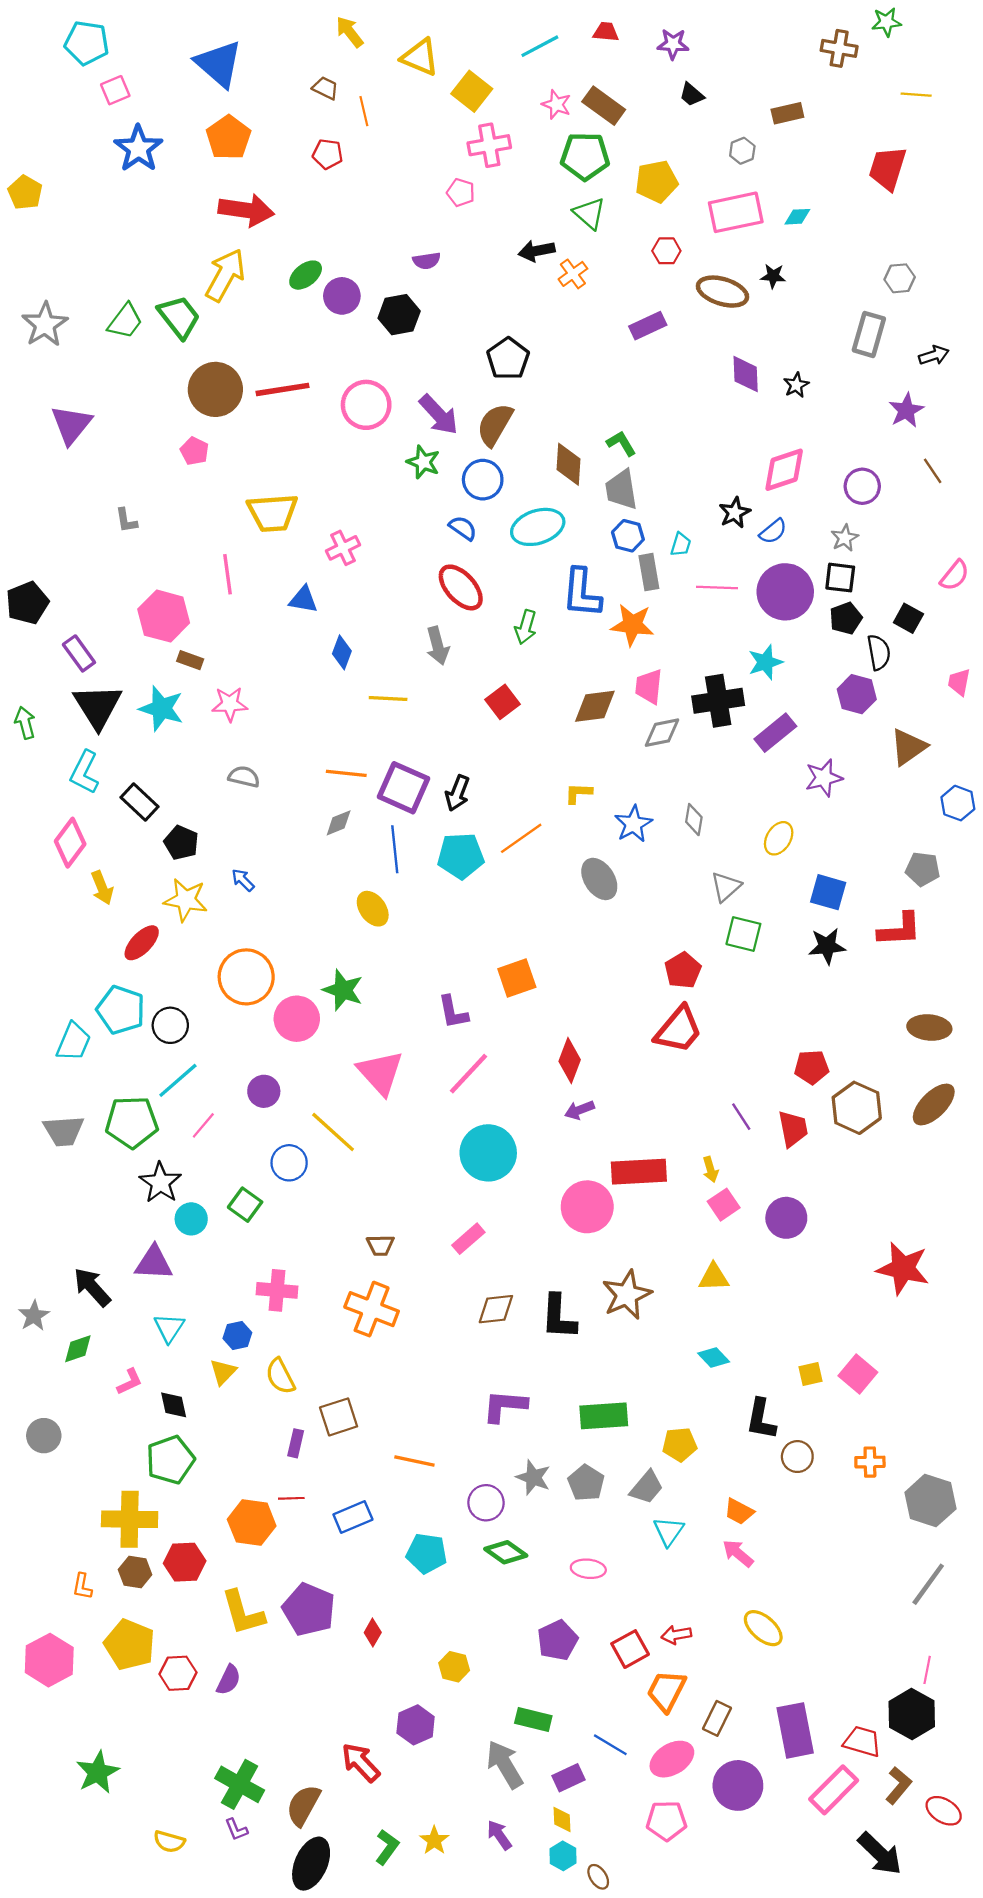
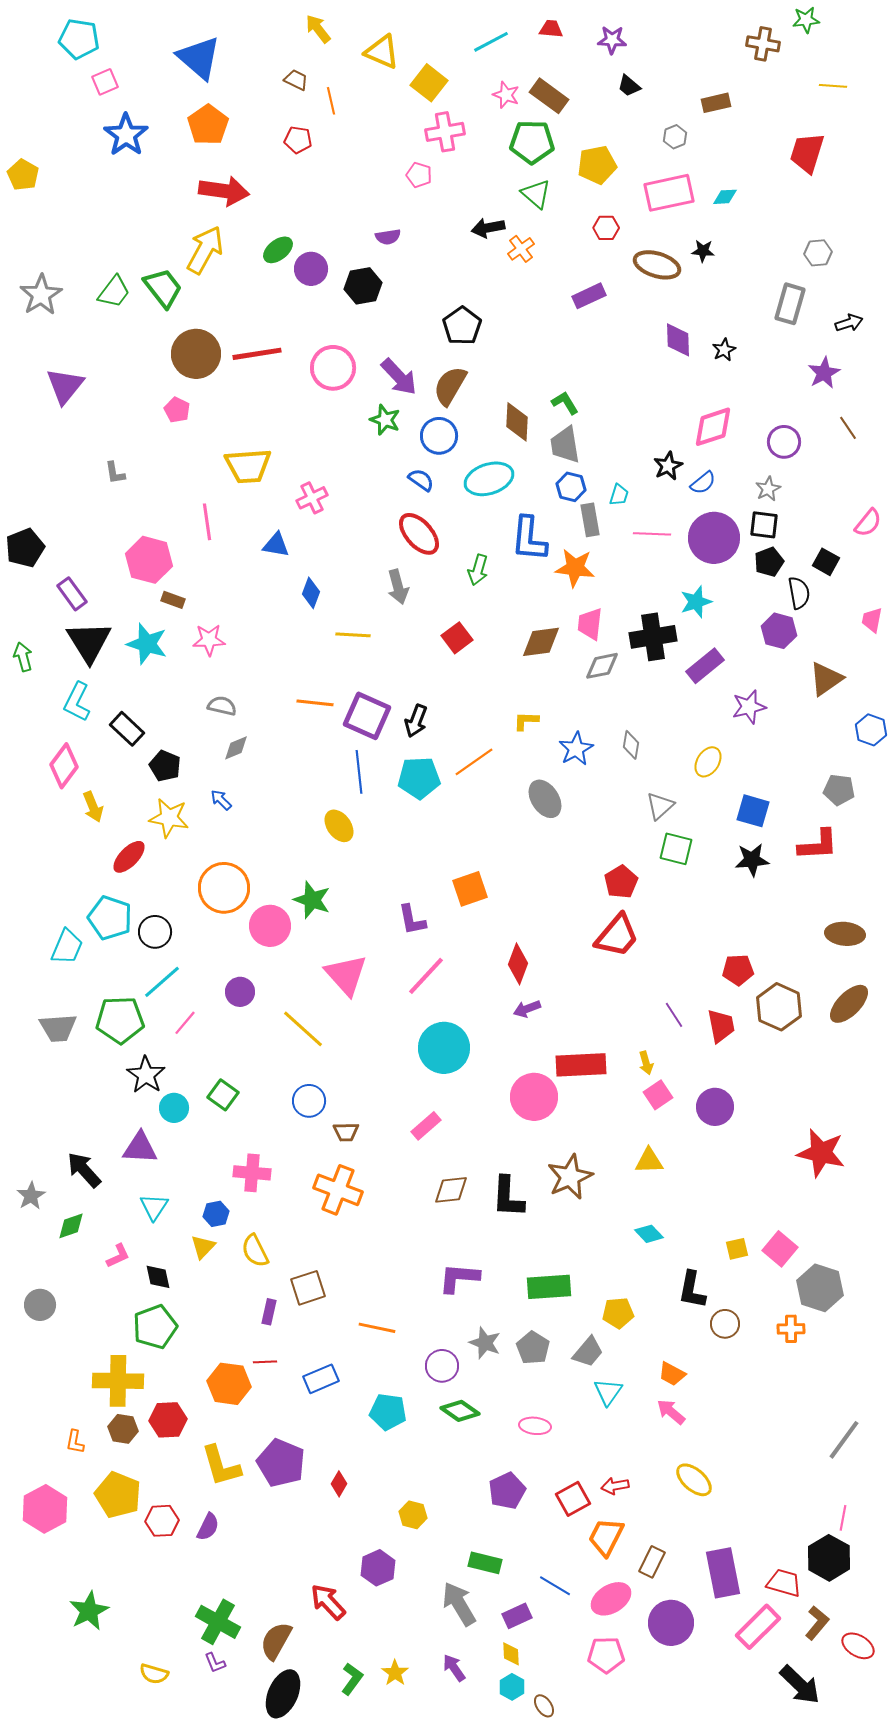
gray diamond: (339, 823) -> (236, 748), moved
blue circle: (289, 1163) -> (309, 1101), moved
gray hexagon: (930, 1501) -> (820, 1288), moved

